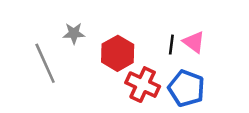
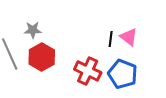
red hexagon: (118, 53) -> (42, 57), moved

